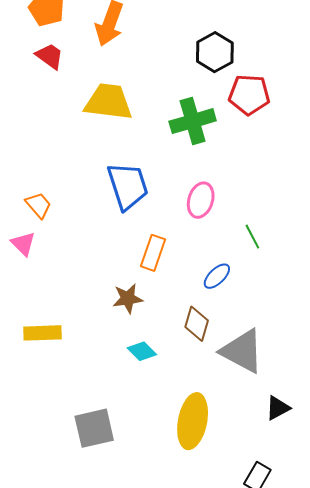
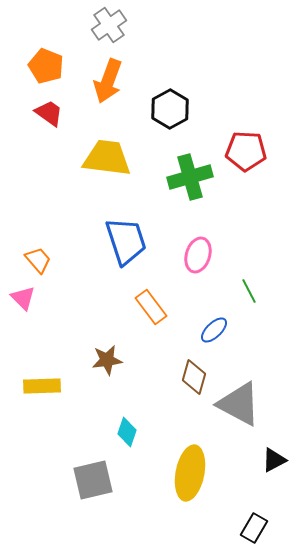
black hexagon: (215, 52) -> (170, 109), moved
orange rectangle: (153, 253) -> (151, 307), turned -56
brown star: (128, 298) -> (107, 360), moved
cyan diamond: (142, 351) -> (127, 432), moved, turned 64

